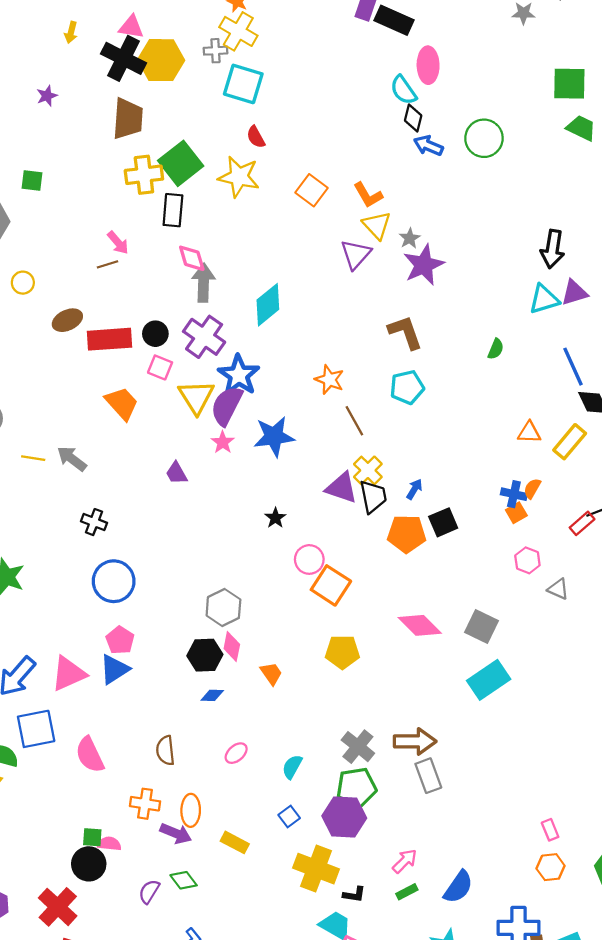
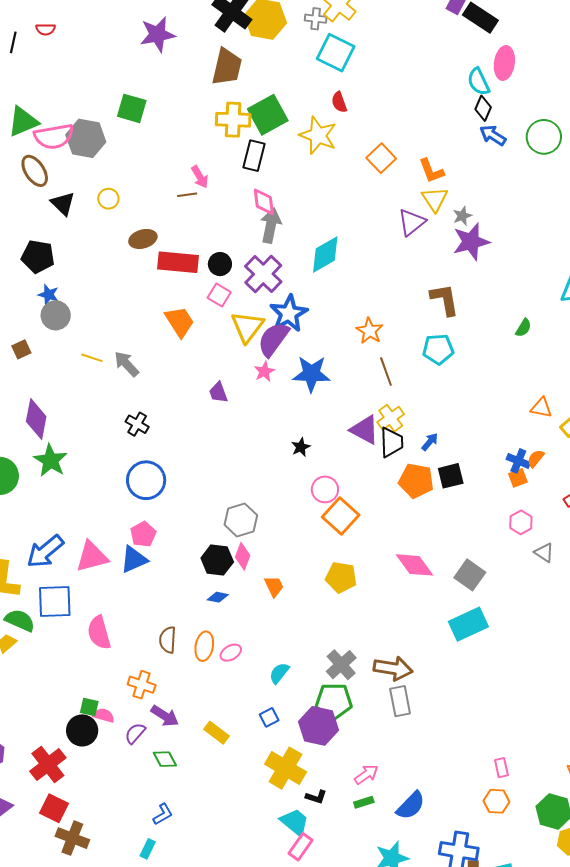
purple star: (47, 96) -> (158, 34), size x1.8
green square: (32, 181) -> (132, 108), size x1.4
orange ellipse: (191, 810) -> (204, 646), moved
purple semicircle: (149, 892) -> (135, 733), moved

